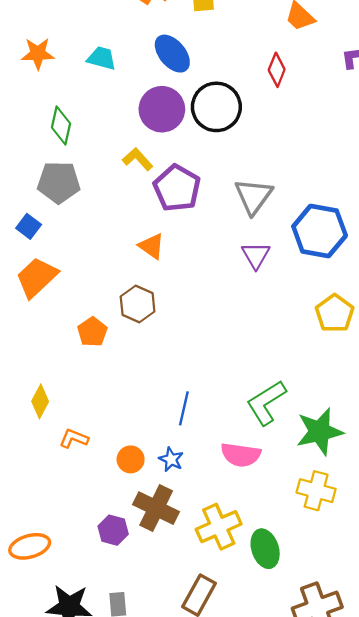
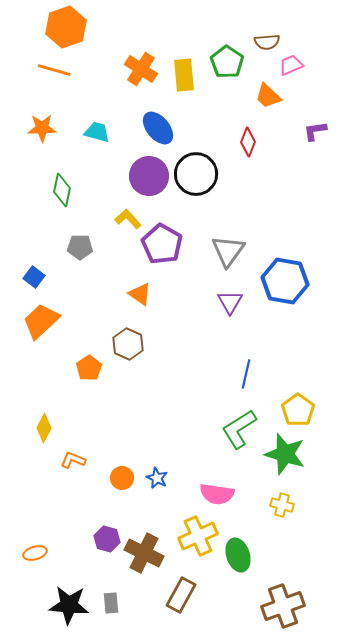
gray pentagon: (59, 182) -> (80, 247), moved, size x0.7
yellow pentagon: (335, 313) -> (298, 410), moved
blue line: (184, 408) -> (246, 374), moved
green star: (320, 432) -> (285, 454), turned 30
pink semicircle: (241, 455) -> (217, 494), moved
yellow cross: (316, 491) -> (282, 505), size x0.7
brown cross: (156, 508) -> (144, 553), moved
orange ellipse: (30, 546) -> (35, 553), size x0.7

